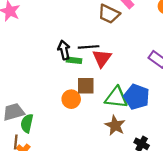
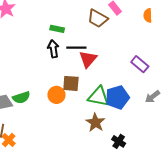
green rectangle: (74, 60) -> (57, 29), moved
blue pentagon: (137, 97) -> (117, 97), turned 30
green semicircle: (27, 123) -> (21, 97), moved, turned -126

